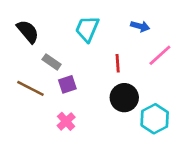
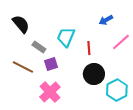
blue arrow: (140, 26) -> (106, 20), turned 136
cyan trapezoid: (87, 29) -> (66, 37), moved
pink cross: (66, 121) -> (50, 92), size x1.5

